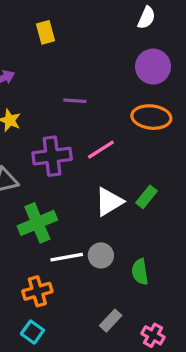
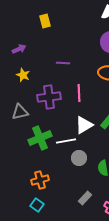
pink line: (101, 150) -> (79, 93), turned -60
white line: (67, 257) -> (66, 141), moved

